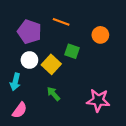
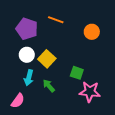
green square: (72, 51) -> (77, 73), moved
cyan arrow: (15, 82) -> (29, 78), moved

